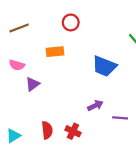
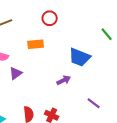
purple arrow: (95, 105) -> (64, 80), moved
purple line: (120, 118) -> (94, 103), turned 32

